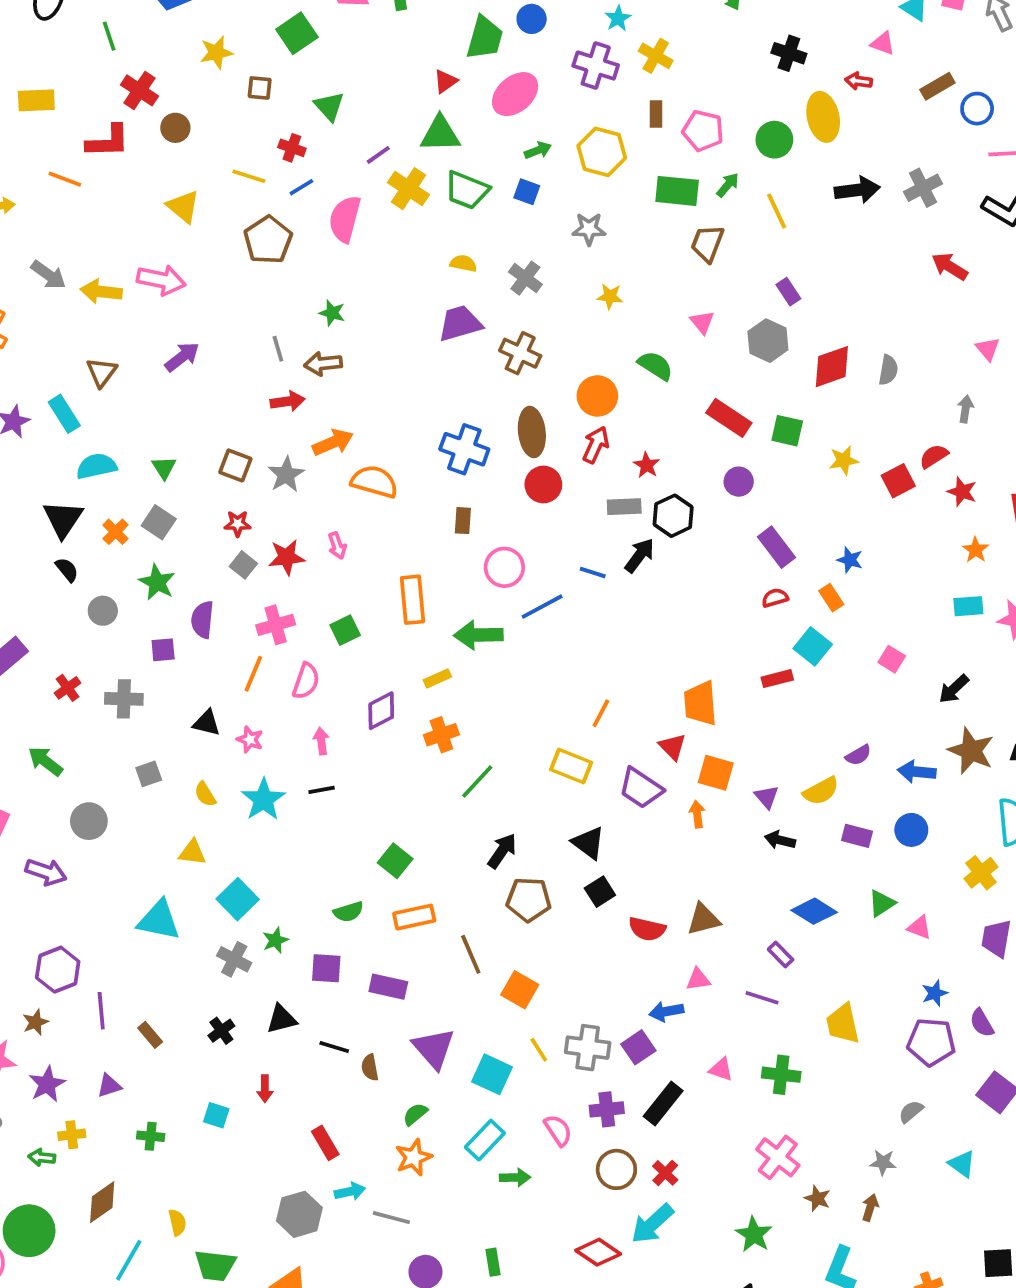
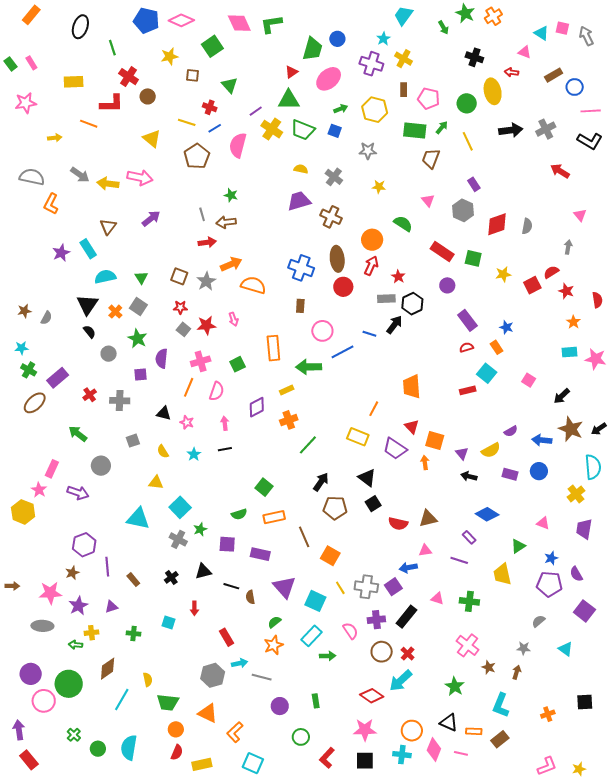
orange trapezoid: (700, 703) -> (412, 387), moved
cyan star: (263, 800) -> (194, 454), size x0.6
green triangle: (882, 903) -> (518, 546), moved

